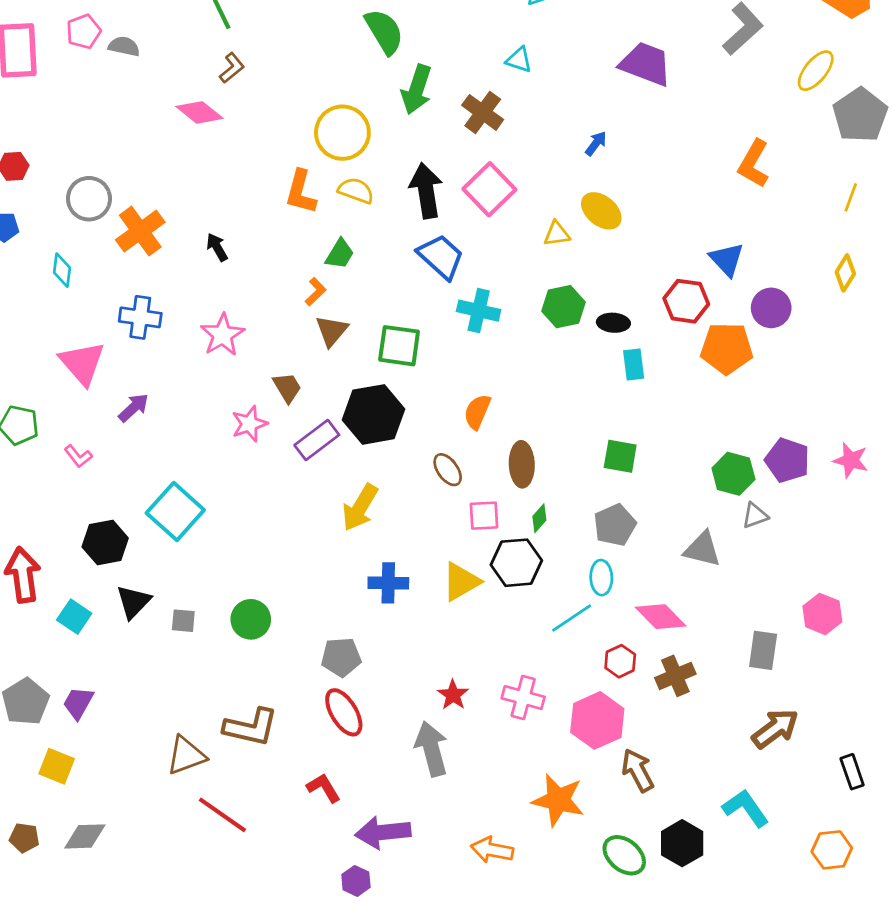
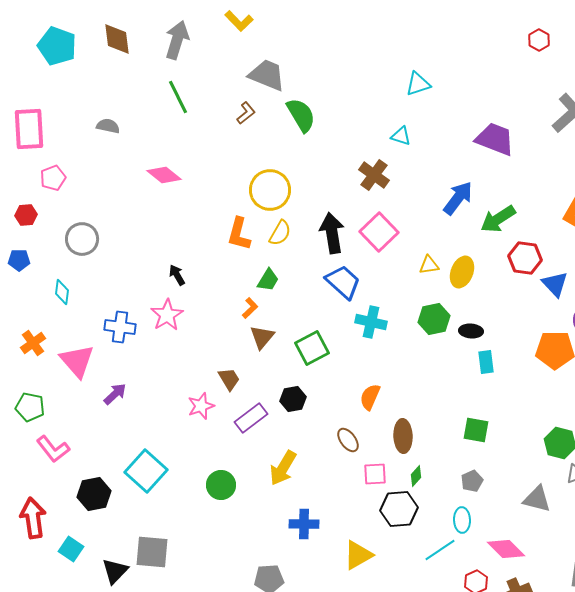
pink pentagon: (84, 32) -> (53, 178), moved
brown L-shape: (232, 68) -> (246, 113), moved
green arrow: (417, 89) -> (498, 219), moved, turned 39
blue arrow: (596, 143) -> (458, 198), size x1.8
yellow semicircle: (356, 191) -> (280, 233), turned 100
yellow ellipse: (601, 211) -> (462, 272), moved, turned 72
orange cross: (140, 231) -> (33, 343), moved, size x0.7
red hexagon: (686, 301) -> (525, 258), moved
pink star: (222, 335) -> (167, 315), moved
green square: (399, 346) -> (312, 348), turned -36
black hexagon: (373, 414) -> (293, 399), size x0.6
pink L-shape: (78, 456) -> (53, 449), moved, size x1.6
gray pentagon: (615, 525) -> (472, 481), size x0.7
yellow triangle: (461, 582) -> (358, 555), moved
black triangle: (133, 602) -> (115, 571), moved
green circle: (251, 619) -> (221, 485), moved
gray square: (183, 621) -> (152, 552), size x1.8

